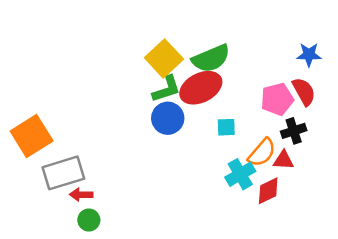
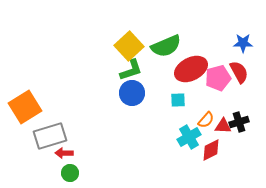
red ellipse: (201, 88) -> (191, 69), moved
black cross: (294, 131) -> (239, 122), moved
orange semicircle: (262, 153) -> (206, 120), size x0.7

